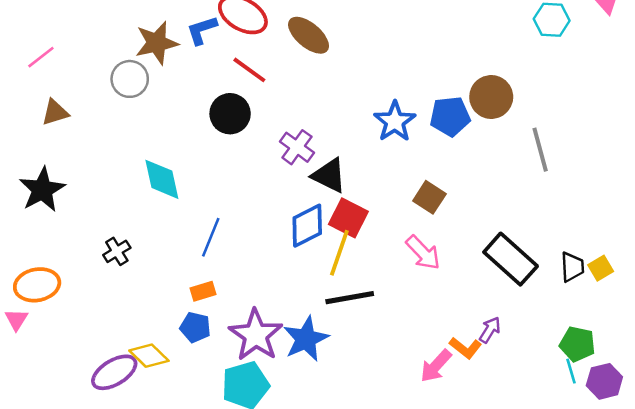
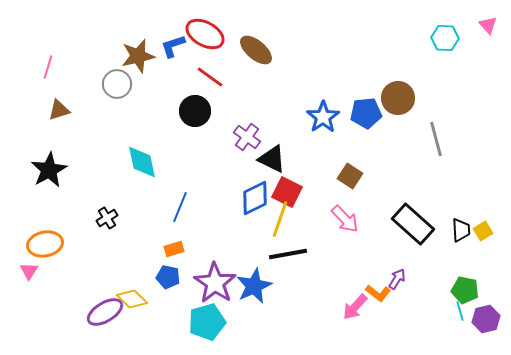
pink line: (41, 57) -> (48, 67), turned -35

